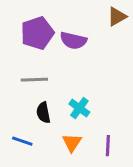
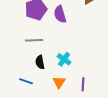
purple semicircle: (73, 41) -> (60, 14), turned 60

